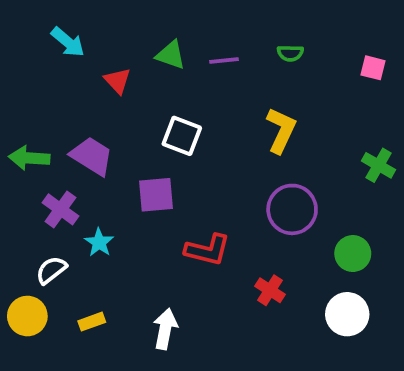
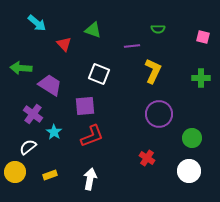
purple line: (224, 60) -> (132, 46), moved
green arrow: (29, 158) -> (21, 68), moved
green cross: (378, 165) -> (201, 78), moved, turned -30
red L-shape: (208, 250) -> (92, 136), moved, turned -35

